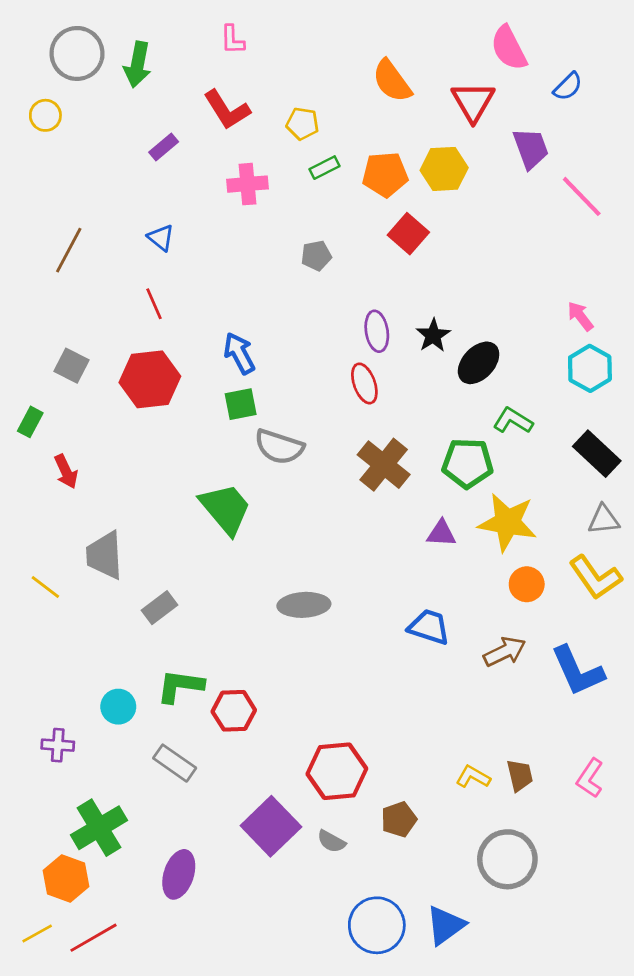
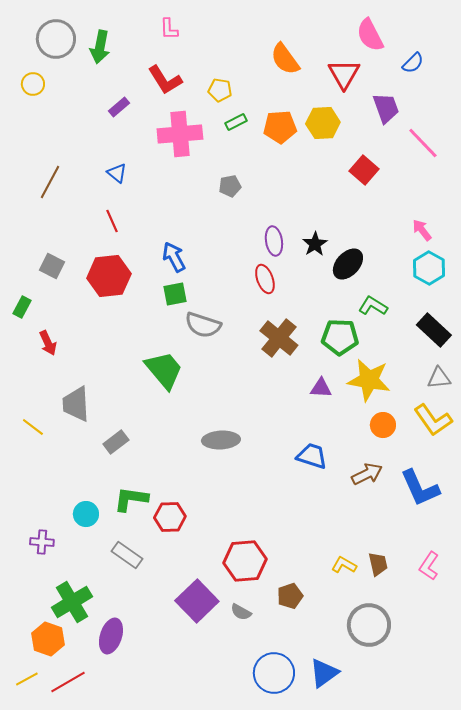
pink cross: (248, 184) -> (180, 134), size x1.5
red square: (408, 234) -> (364, 170), moved
purple ellipse: (179, 874) -> (111, 636), moved

